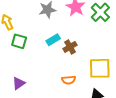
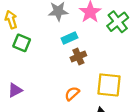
cyan rectangle: (53, 40) -> (69, 38), moved
orange semicircle: (69, 80) -> (72, 94), turned 136

